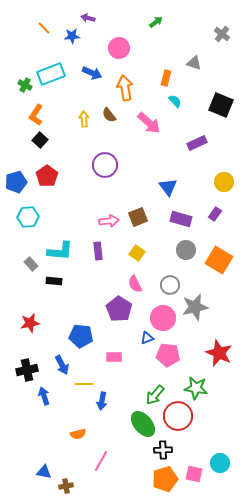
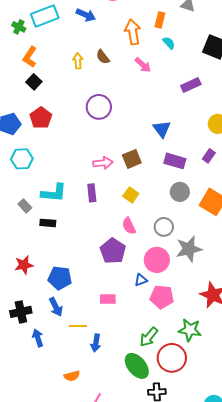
orange arrow: (125, 88) -> (133, 32), moved
pink arrow: (149, 123) -> (143, 65), size x0.7
blue pentagon: (81, 336) -> (60, 278), moved

